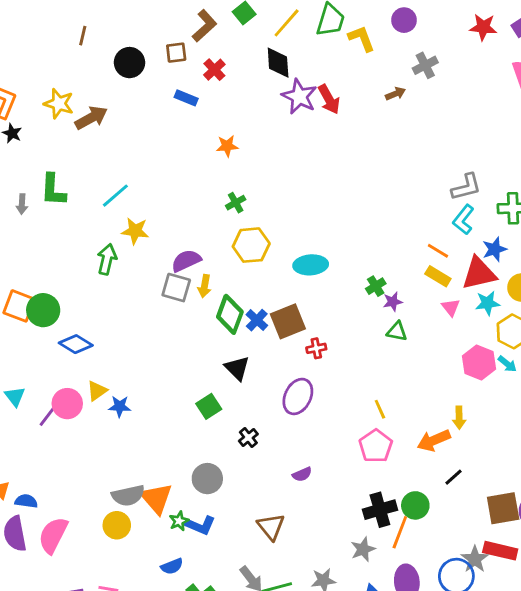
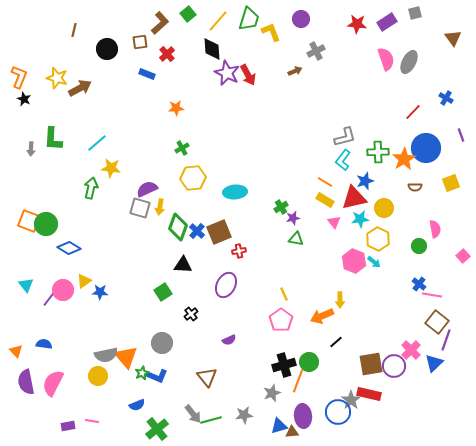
black triangle: (237, 368) -> (183, 265), turned -42
blue semicircle: (26, 501) -> (44, 344), moved

